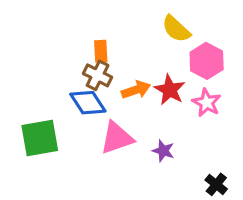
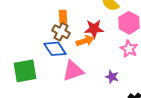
red star: (170, 90) -> (94, 29), moved, turned -30
purple star: (163, 151) -> (112, 77), moved

